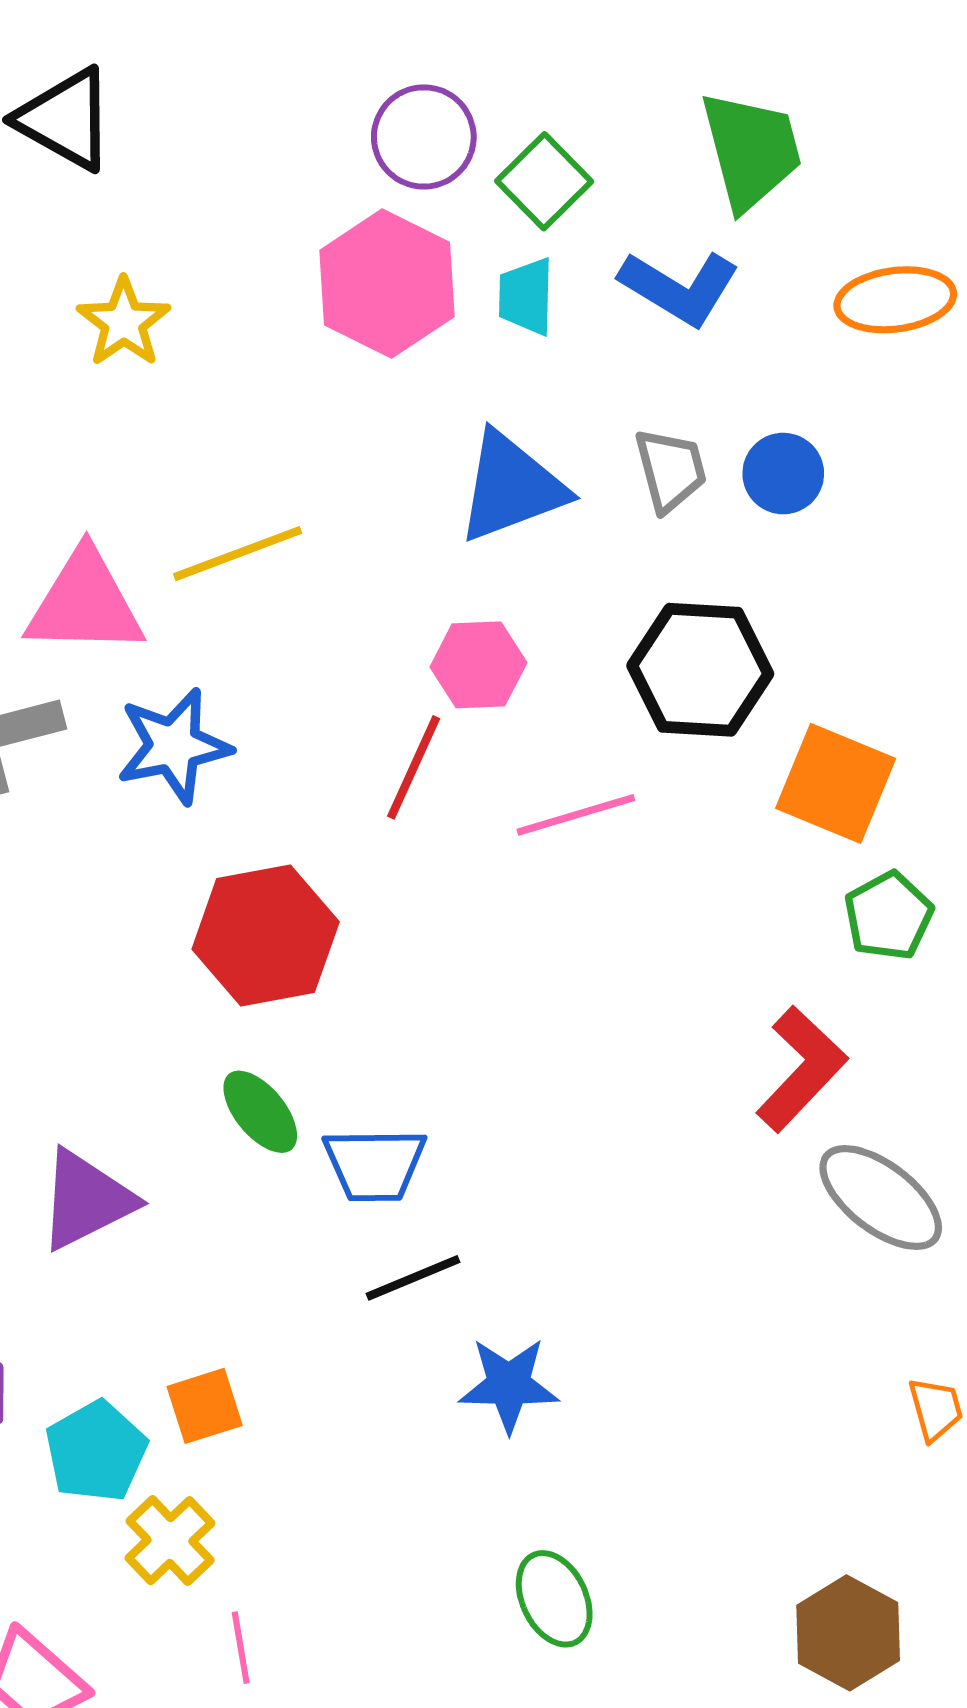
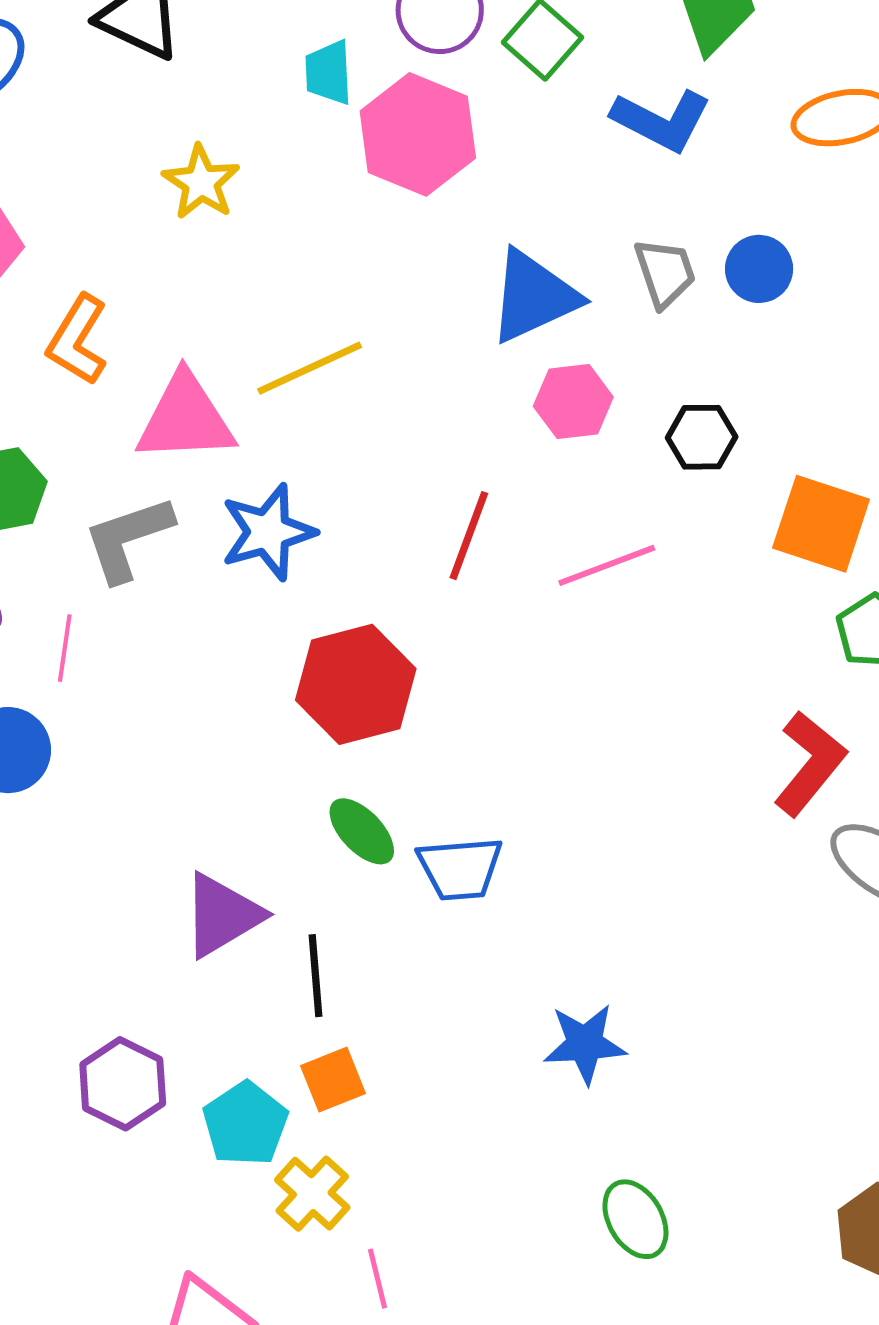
cyan trapezoid: (526, 296) -> (328, 73), moved
pink hexagon: (478, 665) -> (573, 402), moved
black hexagon: (700, 670) -> (702, 437), size x0.6
black line: (413, 1278) -> (315, 976), moved, turned -68

